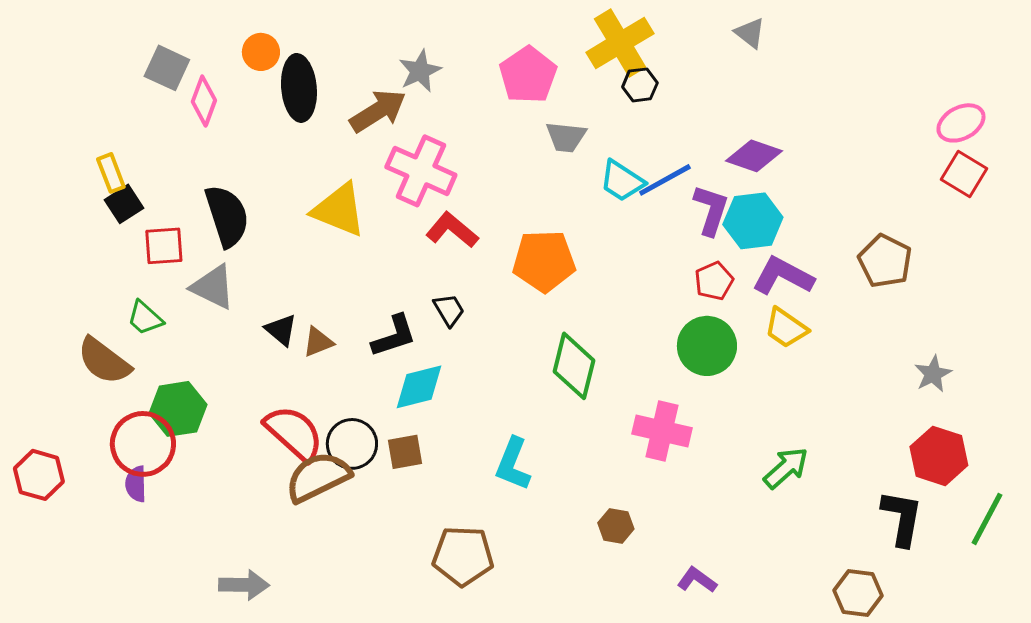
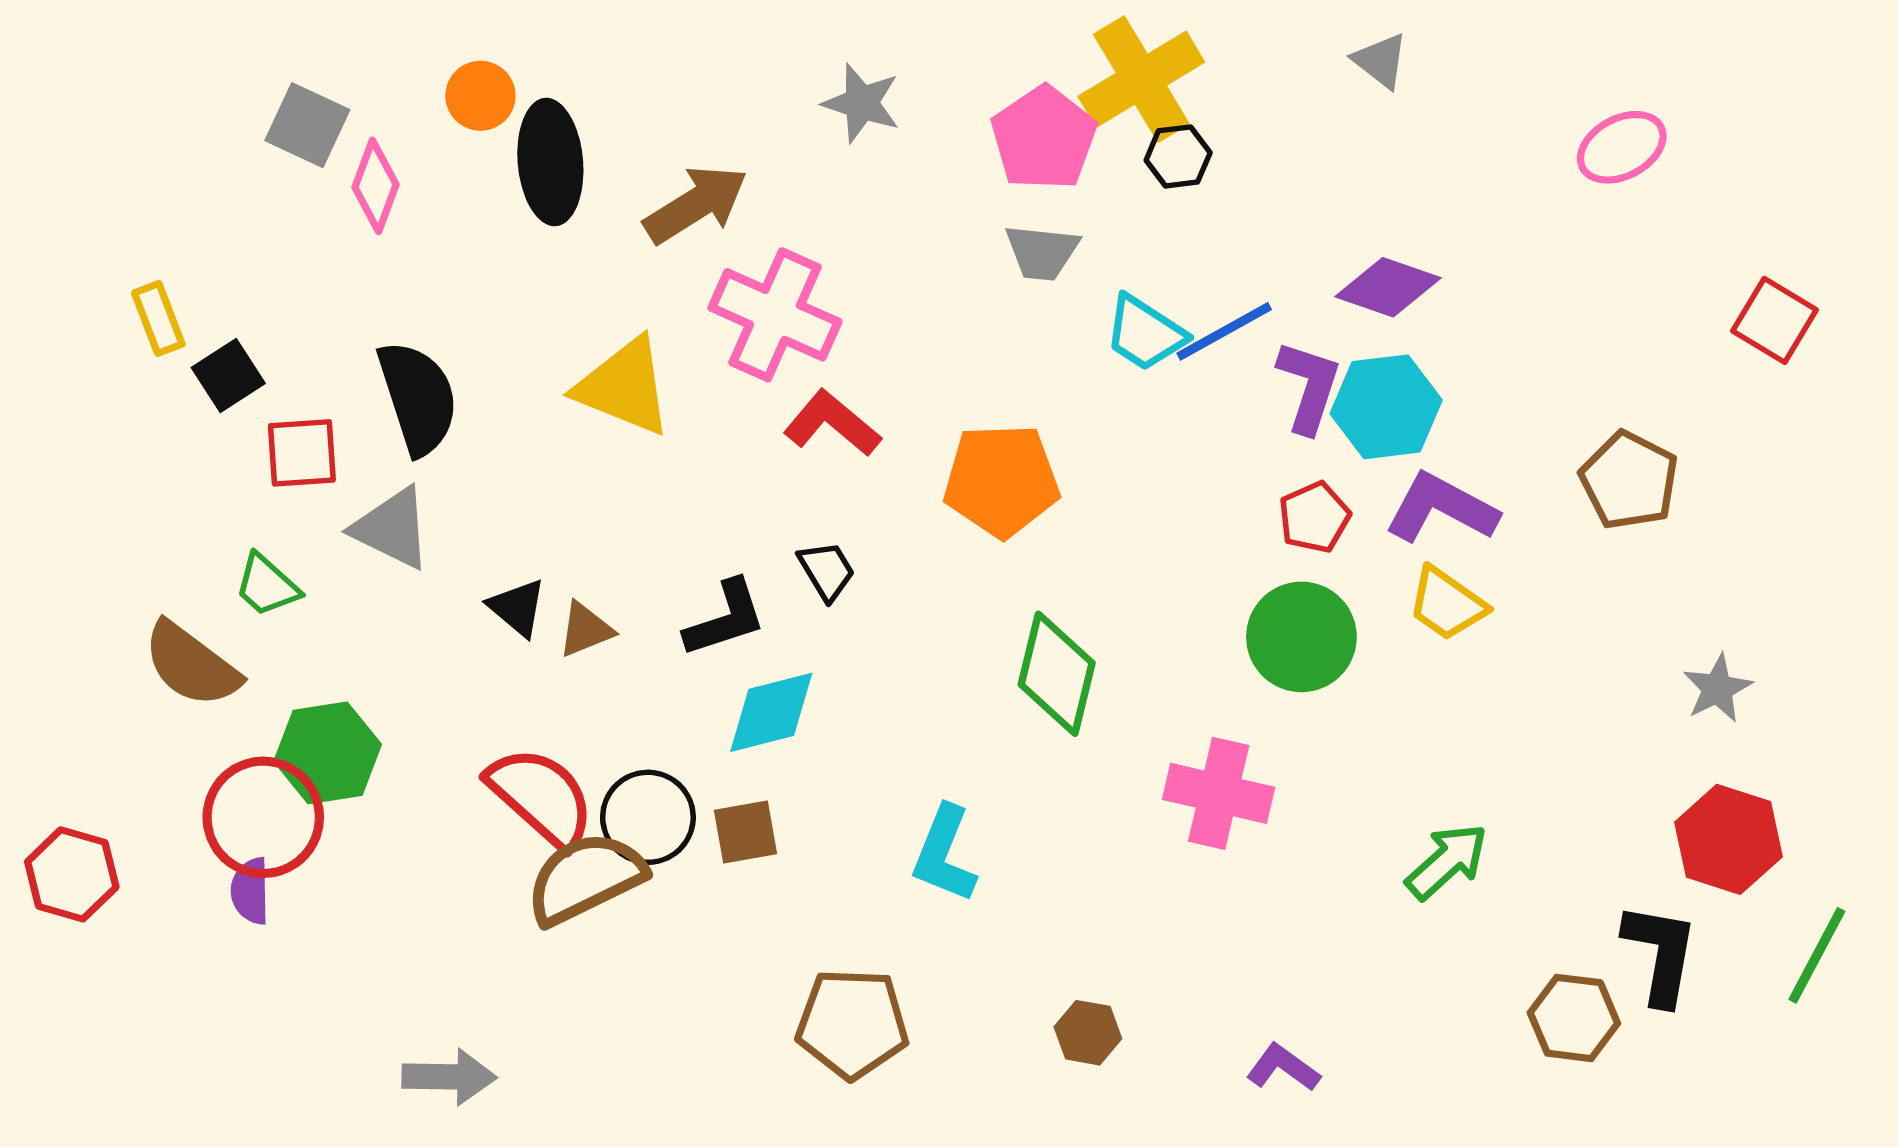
gray star: (420, 71) -> (861, 103), moved, turned -30
pink pentagon: (528, 75) -> (1044, 138), moved
pink ellipse: (961, 123) -> (1622, 147), moved
yellow rectangle: (111, 173) -> (158, 318), moved
brown hexagon: (616, 526) -> (1088, 1033), moved
brown hexagon: (858, 593) -> (1574, 1018), moved

